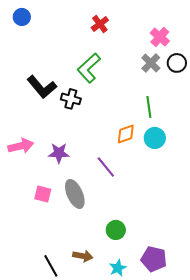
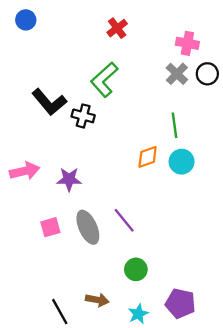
pink cross: (160, 37) -> (187, 43), turned -30
purple line: (106, 167) -> (124, 220), moved
pink square: (43, 194) -> (50, 227), turned -30

